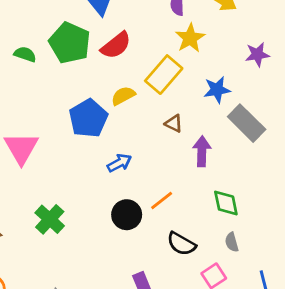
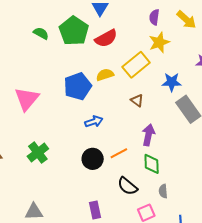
purple arrow: (202, 151) -> (148, 135), moved
green diamond: (226, 203) -> (152, 164), moved

